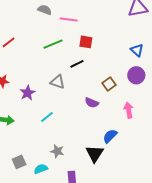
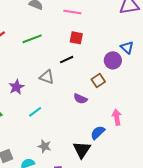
pink line: (69, 20) -> (72, 12), moved
green line: (53, 44) -> (32, 39), moved
purple circle: (136, 75) -> (113, 60), moved
pink arrow: (129, 110) -> (117, 117), moved

